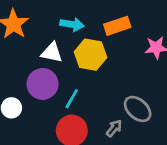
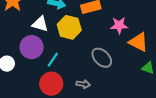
gray ellipse: (138, 109) -> (102, 58), moved
gray arrow: (114, 128) -> (83, 84), turned 56

